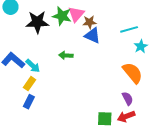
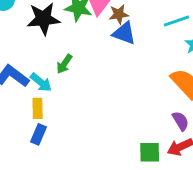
green arrow: (66, 55) -> (64, 64), moved, turned -56
yellow rectangle: (29, 84) -> (38, 108), turned -32

